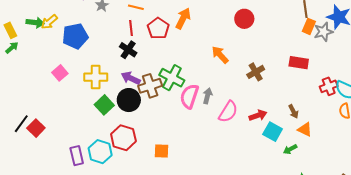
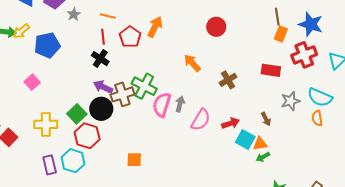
gray star: (323, 32) -> (290, 101), moved
yellow cross: (96, 77) -> (46, 124), moved
red cross: (329, 86) -> (304, 55), moved, size x1.4
orange triangle: (305, 129) -> (260, 144), moved, turned -35
red hexagon: (123, 138) -> (87, 136), moved

